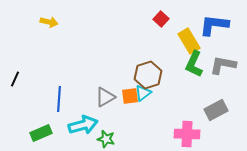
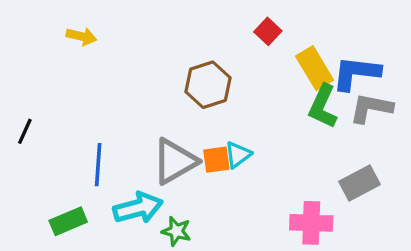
blue L-shape: (214, 25) -> (356, 73), moved
brown hexagon: (148, 75) -> (208, 85), moved
gray triangle: (105, 97) -> (175, 161), size x1.4

